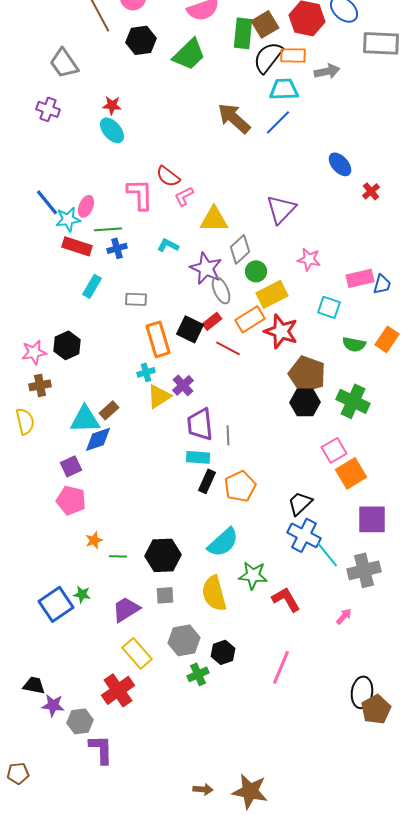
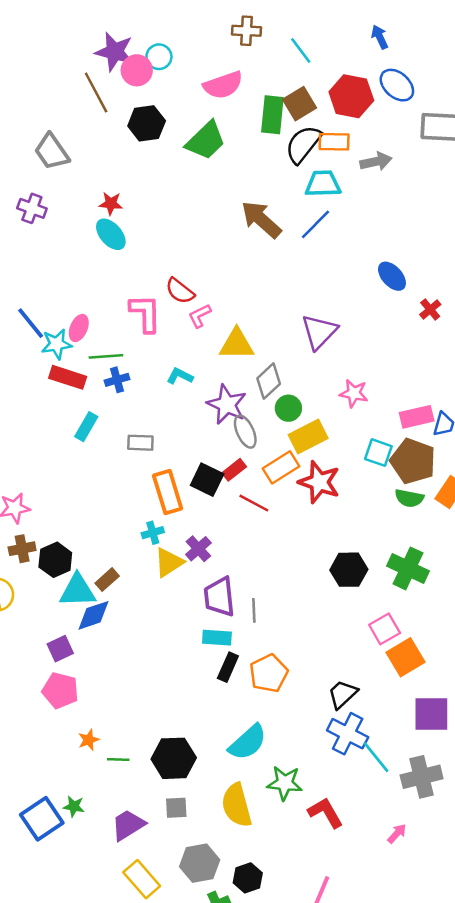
black hexagon: (67, 345) -> (55, 560), moved
brown pentagon: (307, 374) -> (413, 461), moved

